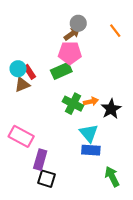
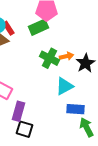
cyan triangle: (89, 133) -> (64, 86), turned 42
blue rectangle: (91, 150) -> (76, 109), moved

